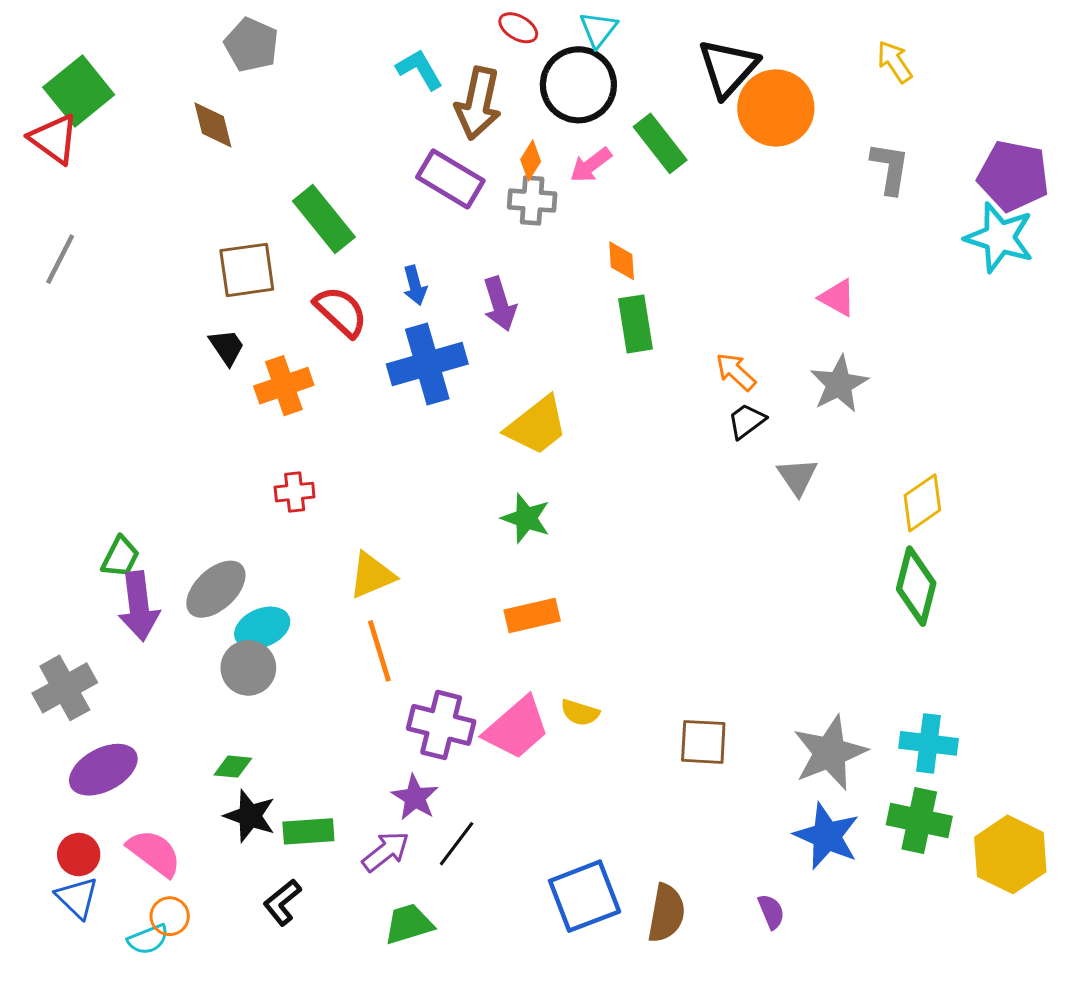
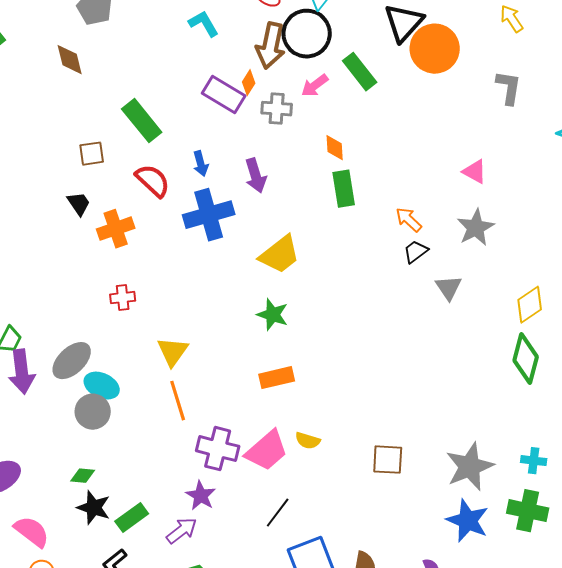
brown arrow: (478, 103) -> (271, 46), moved
orange diamond: (531, 160) -> (249, 83), moved
brown square: (247, 270) -> (92, 154), size x0.7
yellow triangle: (372, 575) -> (173, 352), turned -32
cyan ellipse: (262, 628) -> (102, 386), turned 48
cyan cross: (929, 743) -> (534, 461), size x0.7
green rectangle: (308, 831) -> (132, 518), turned -32
black line: (457, 844) -> (278, 513), moved

